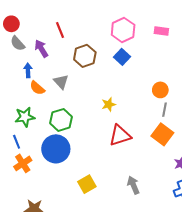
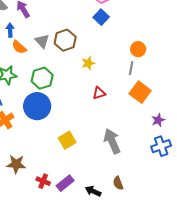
brown hexagon: (85, 56) -> (65, 40), moved
gray line: (164, 110) -> (131, 68), moved
red triangle: (120, 135) -> (99, 93), size x0.6
gray arrow: (133, 185) -> (112, 141), size x1.4

